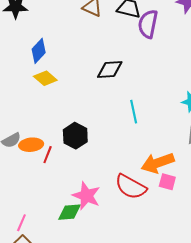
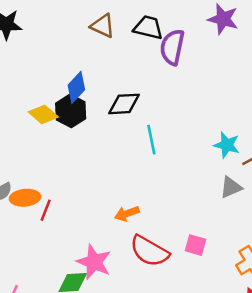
blue diamond: (39, 51) -> (76, 87), moved
cyan line: (134, 112) -> (151, 140), moved
black hexagon: (75, 136) -> (71, 111), moved
orange arrow: (158, 163) -> (127, 214), moved, size x0.6

